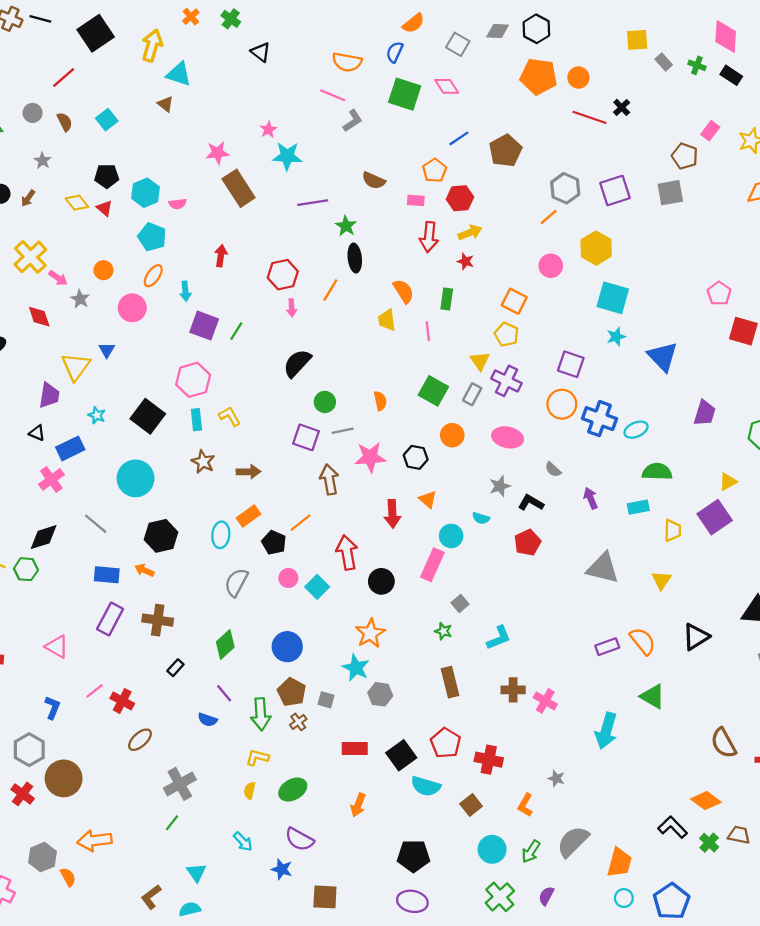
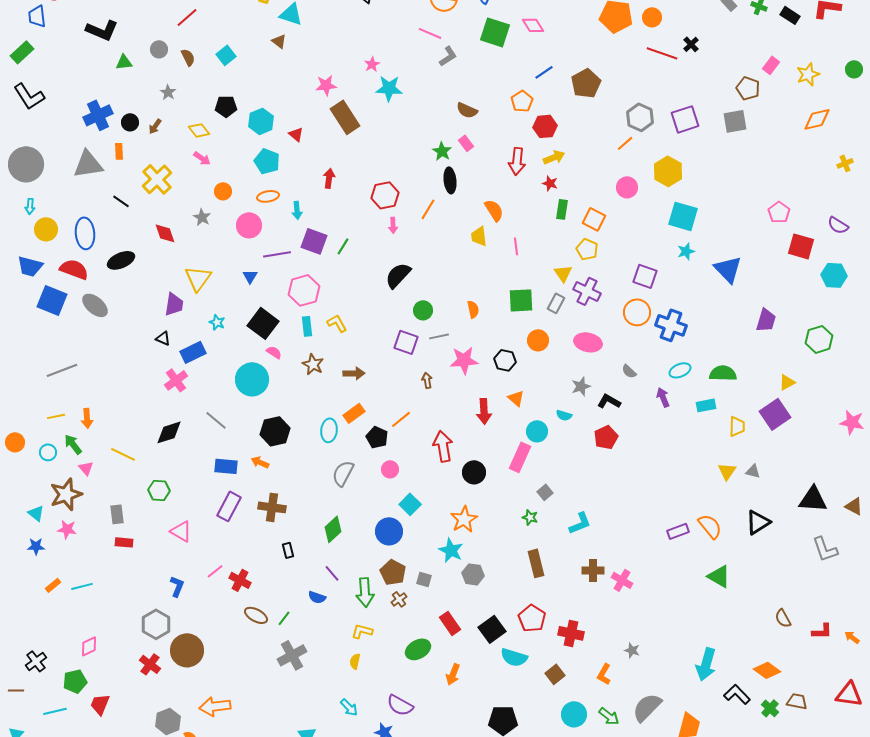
pink rectangle: (416, 200) -> (466, 143), moved, turned 49
purple line: (313, 203) -> (277, 254), moved
pink semicircle: (178, 204) -> (274, 352), moved, turned -140
red triangle: (105, 208) -> (296, 134), moved
orange ellipse: (153, 276) -> (268, 196), turned 45
pink arrow: (58, 278) -> (202, 158), moved
green rectangle: (447, 299) -> (562, 209), moved
blue triangle: (107, 350) -> (250, 276), moved
green square: (433, 391) -> (521, 300), turned -32
cyan ellipse: (636, 430) -> (680, 370), moved
brown arrow: (329, 479) -> (427, 380), size x0.6
gray triangle: (603, 568) -> (753, 471), moved, size x0.5
green hexagon: (26, 569) -> (159, 490), moved
cyan square: (317, 587) -> (410, 504), moved
black rectangle: (175, 668) -> (288, 550), turned -56
cyan arrow: (606, 731) -> (706, 664), moved
brown ellipse: (140, 740) -> (256, 615), turned 70
brown semicircle: (724, 743) -> (783, 618), size x0.7
red rectangle: (355, 749) -> (450, 623), turned 55
green ellipse: (293, 790) -> (418, 649), moved
green line: (172, 823) -> (284, 618), moved
green arrow: (531, 852) -> (609, 716), turned -85

